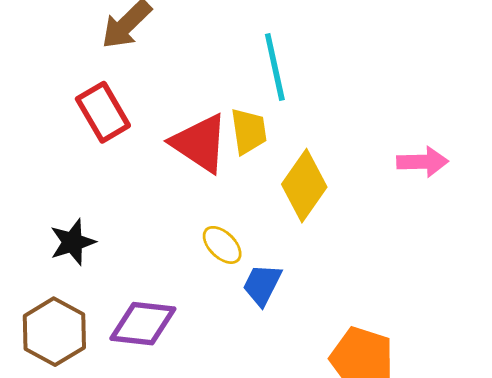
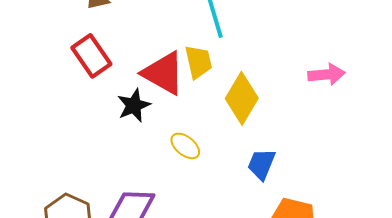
black star: (73, 242) -> (134, 105), moved
blue trapezoid: (262, 285) -> (261, 164), moved

